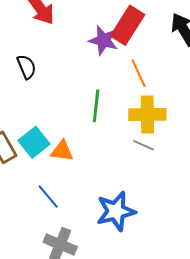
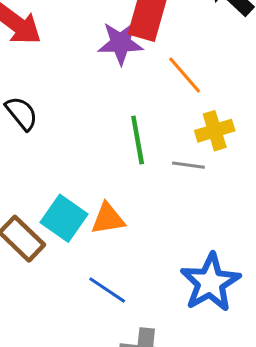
yellow cross: (147, 115) -> (215, 131), size x0.7
gray line: (143, 145) -> (188, 165), moved

